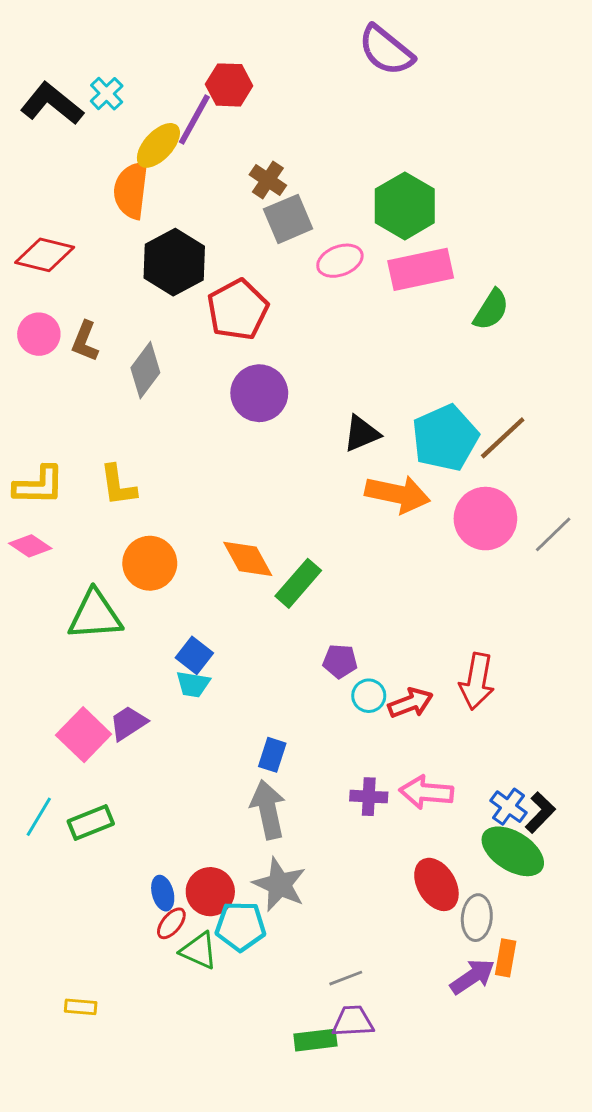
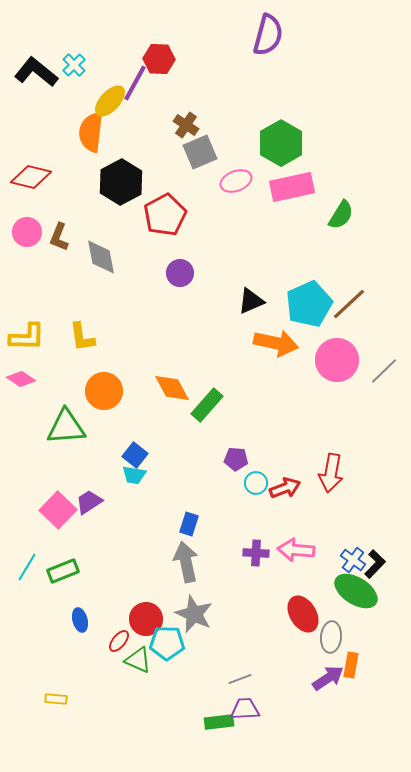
purple semicircle: (386, 50) -> (268, 35), turned -114
gray diamond: (145, 370) -> (101, 257), turned -48
purple circle: (259, 393) -> (180, 273), size x0.7
blue ellipse: (163, 893) -> (80, 620), moved

